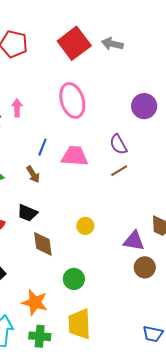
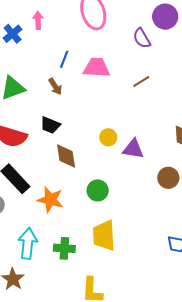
purple semicircle: (118, 144) -> (142, 38), moved
purple triangle: (134, 241) -> (133, 149), moved
orange star: (35, 302) -> (50, 200), moved

